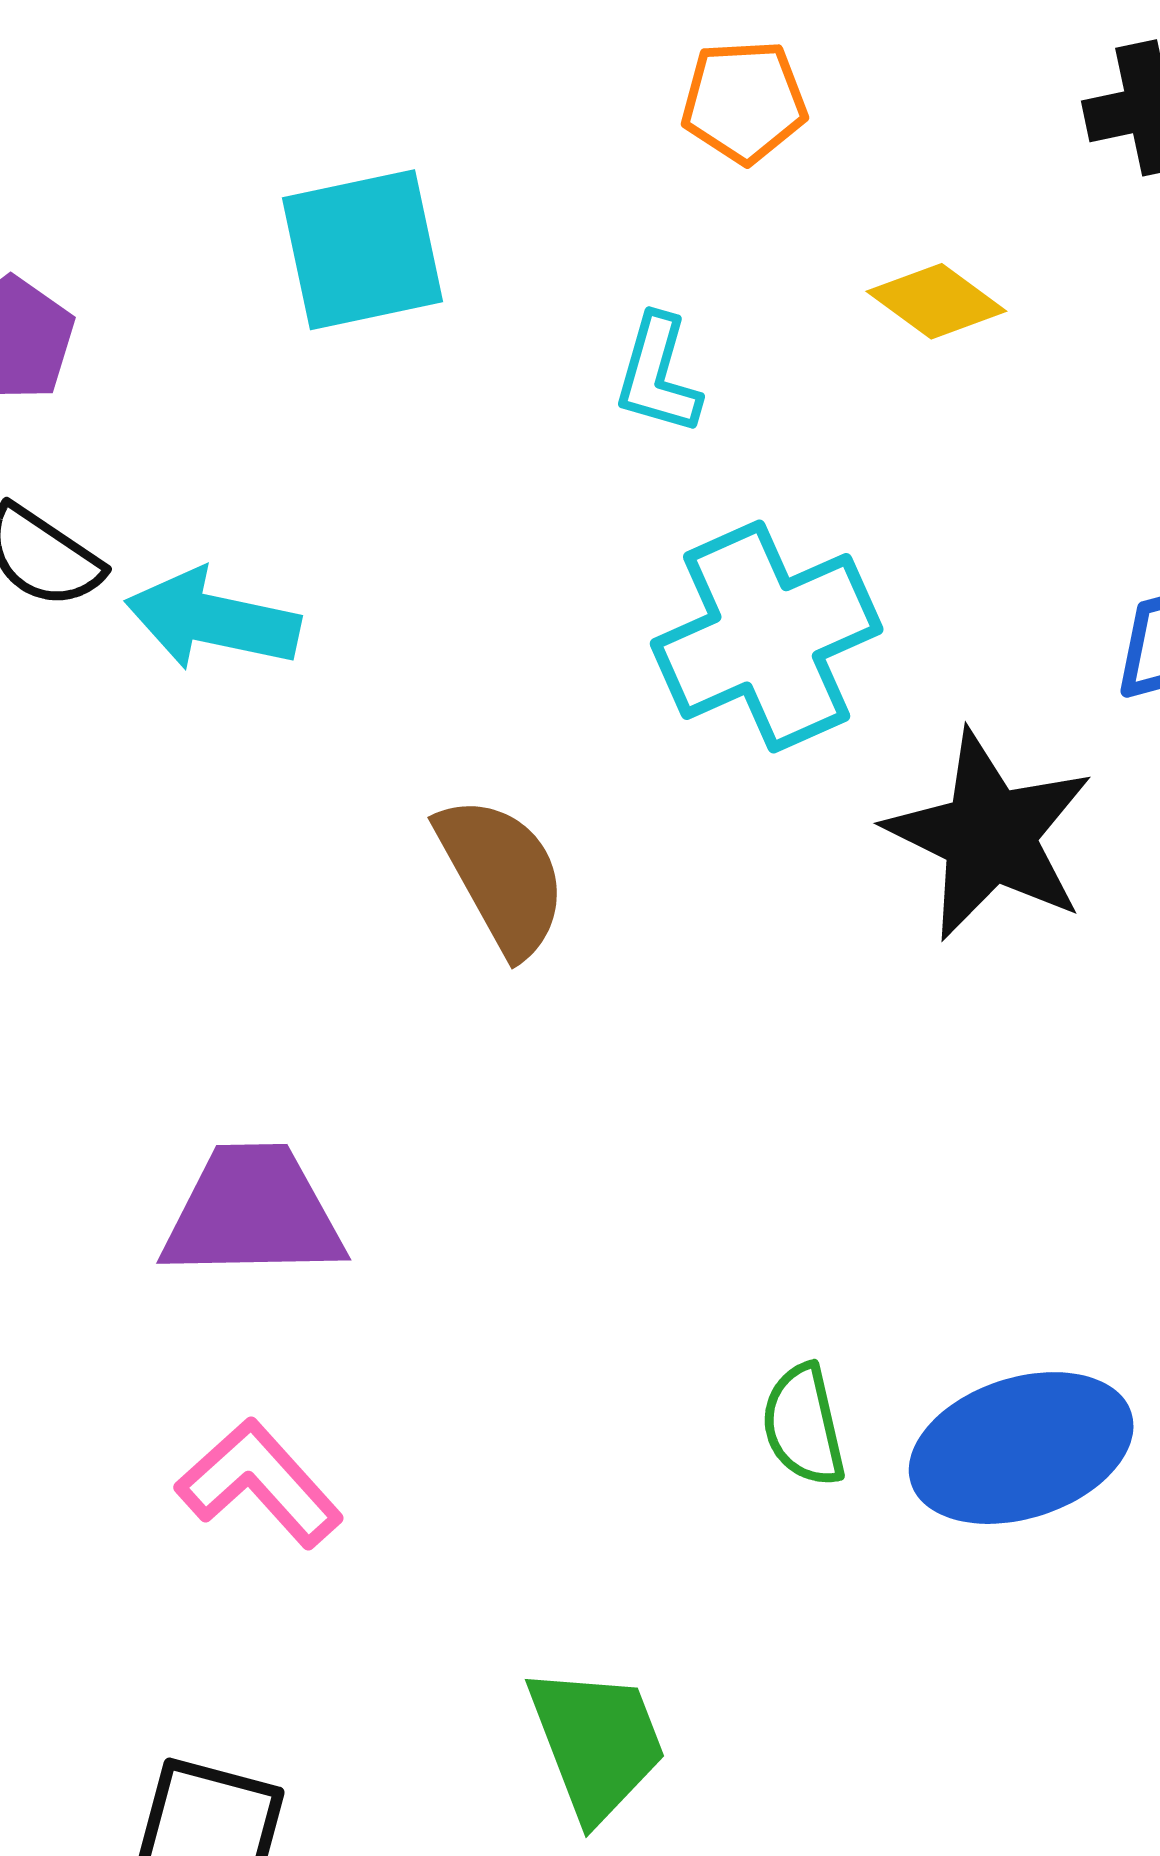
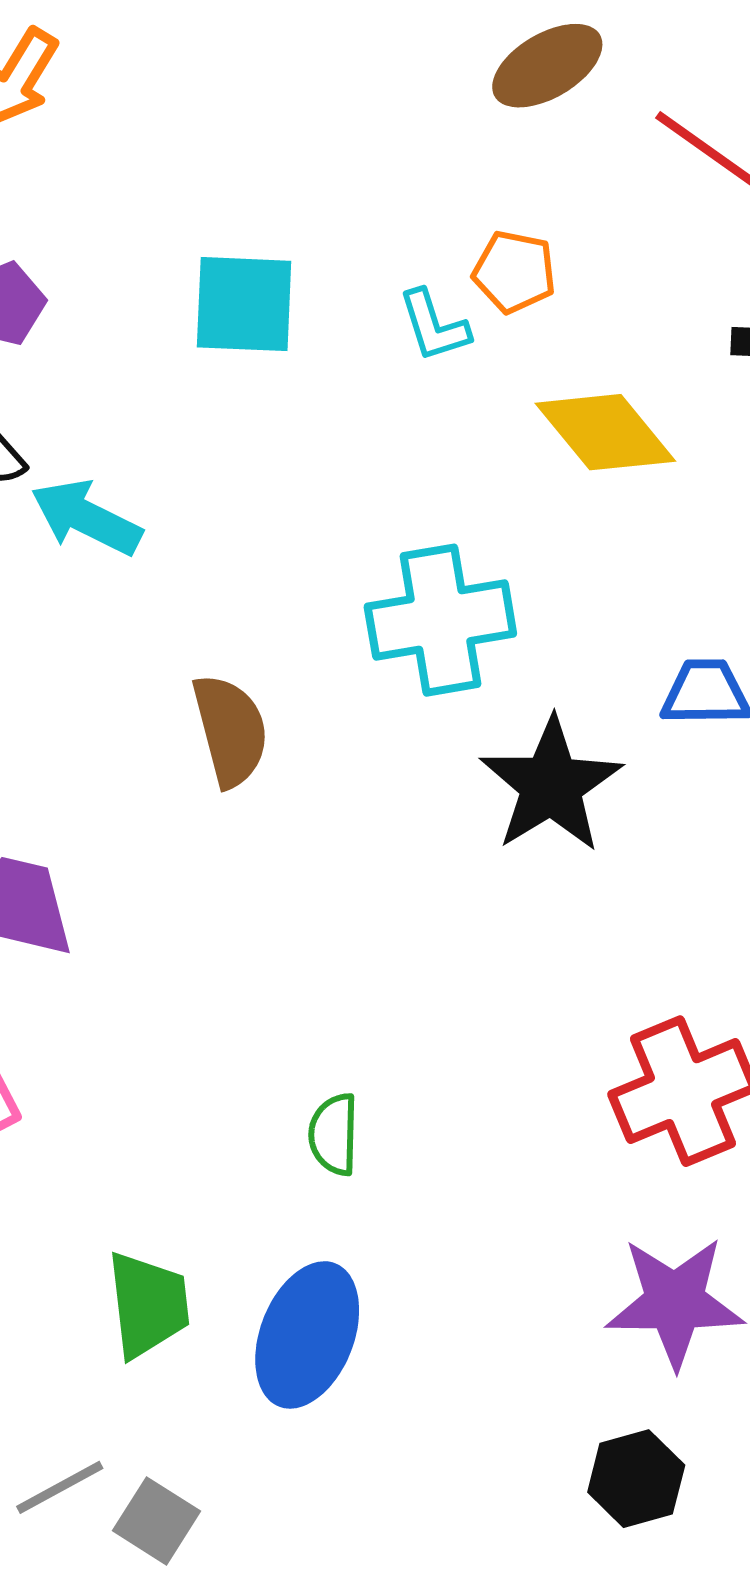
yellow diamond: (936, 301) -> (605, 432), size x1.6
cyan L-shape: (658, 375) -> (434, 326), moved, turned -48
blue ellipse: (1021, 1448) -> (307, 1335), moved, turned -65

